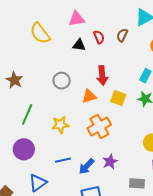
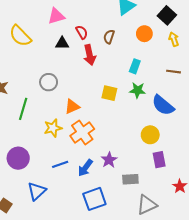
brown semicircle: (122, 35) -> (109, 37), moved
red arrow: (102, 75) -> (90, 55), moved
orange triangle: (89, 96) -> (72, 107), moved
green line: (27, 114) -> (23, 109), moved
orange cross: (99, 126) -> (82, 132), moved
gray rectangle: (137, 183) -> (130, 179), moved

